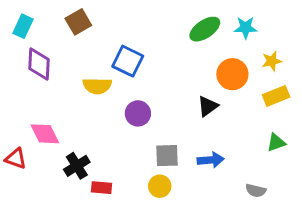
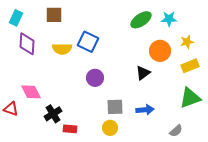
brown square: (78, 22) -> (54, 15), turned 30
yellow semicircle: (97, 86) -> (62, 49), moved
green triangle: (276, 143) -> (190, 98), size x1.6
gray semicircle: (256, 191) -> (176, 131), turned -56

